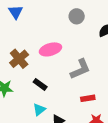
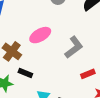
black rectangle: (40, 84) -> (25, 73), moved

